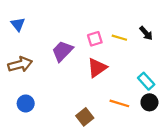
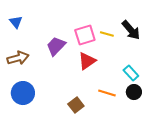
black arrow: (146, 33) -> (131, 30), size x1.5
pink square: (95, 39) -> (85, 35), size x1.5
blue circle: (26, 103) -> (23, 93), size x1.5

